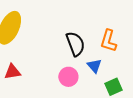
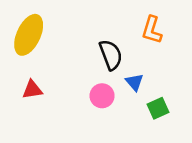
orange L-shape: (108, 41) -> (152, 30), moved

